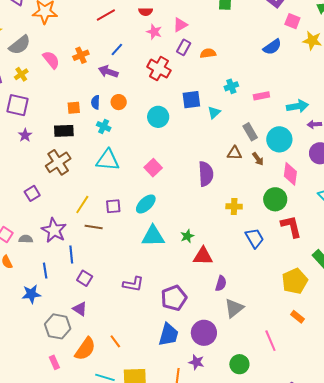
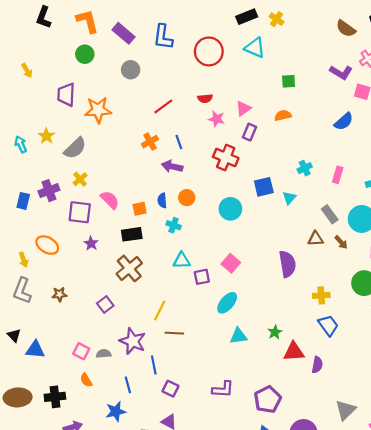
blue line: (117, 49) -> (179, 142), turned -56
orange semicircle: (208, 53) -> (283, 115), moved
orange cross: (81, 55) -> (150, 142), moved
pink semicircle: (51, 60) -> (110, 200), moved
pink rectangle: (261, 96) -> (338, 175), turned -56
cyan triangle: (108, 160) -> (182, 261), size x0.7
purple square: (113, 206) -> (202, 277), moved
cyan triangle: (153, 236) -> (238, 336), size x0.7
blue trapezoid: (254, 238) -> (328, 325), moved
purple semicircle: (221, 283) -> (317, 365), moved
gray triangle: (234, 308) -> (345, 410), moved

